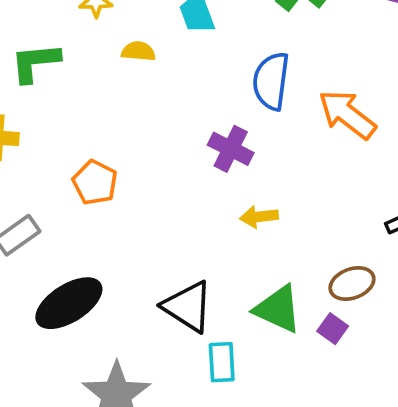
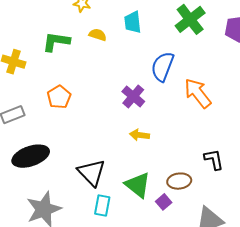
green L-shape: (35, 62) -> (56, 42), moved

